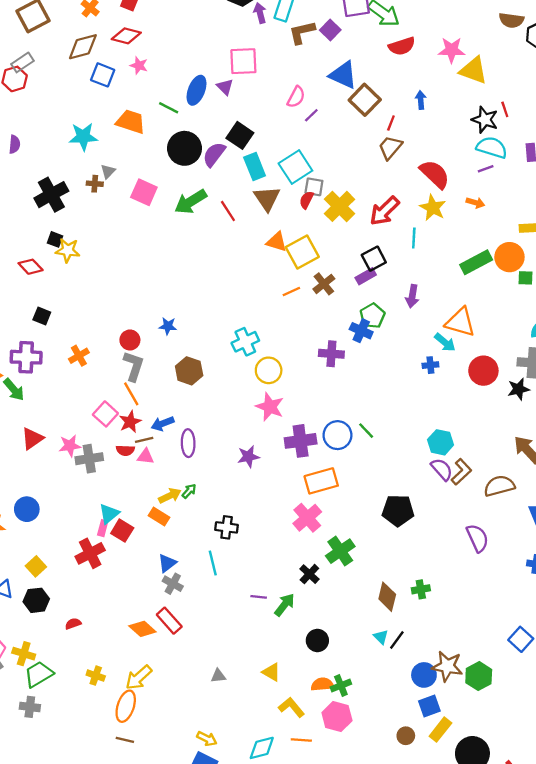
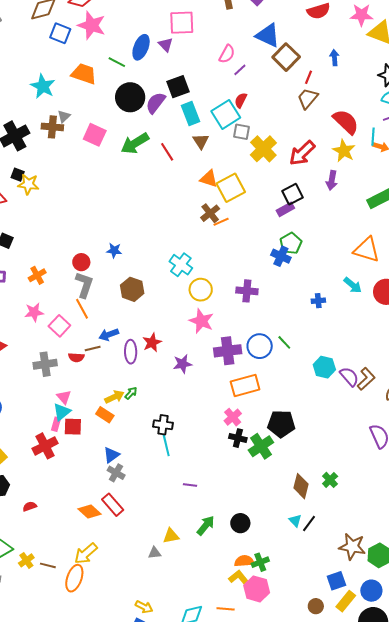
pink star: (139, 65) -> (92, 25), size x1.8
black square: (240, 135) -> (178, 87), turned 35
cyan star: (83, 137) -> (43, 86), turned 30
brown cross: (95, 184) -> (52, 127), size x1.5
brown triangle: (267, 198) -> (201, 141), size x0.7
red semicircle: (306, 200) -> (241, 100), moved
cyan line: (414, 238) -> (373, 137), moved
brown cross: (324, 284) -> (210, 213), moved
purple arrow: (412, 296) -> (332, 180), moved
cyan cross: (245, 342) -> (181, 265), turned -30
cyan arrow: (445, 342) -> (353, 285), moved
purple cross: (331, 354) -> (247, 291), moved
blue cross: (430, 365) -> (318, 301), moved
red star: (130, 422) -> (152, 343), moved
cyan hexagon: (441, 442) -> (324, 367), moved
pink star: (70, 446) -> (34, 312), moved
pink triangle: (146, 456) -> (64, 397), moved, turned 42
black pentagon: (398, 511) -> (281, 424), moved
pink cross: (307, 518) -> (233, 417), size x0.7
red square: (122, 531) -> (73, 427), turned -30
cyan line: (213, 563) -> (166, 445), moved
black cross: (309, 574) -> (238, 438), moved, turned -30
green cross: (421, 589) -> (330, 480), turned -35
green arrow: (285, 605) -> (206, 525), moved
yellow triangle: (271, 672) -> (171, 536), moved, turned -42
blue circle: (424, 675) -> (371, 591), moved
yellow cross: (96, 676) -> (26, 560), moved, turned 35
yellow L-shape: (291, 707) -> (240, 579), moved
brown line: (125, 740) -> (48, 565), moved

